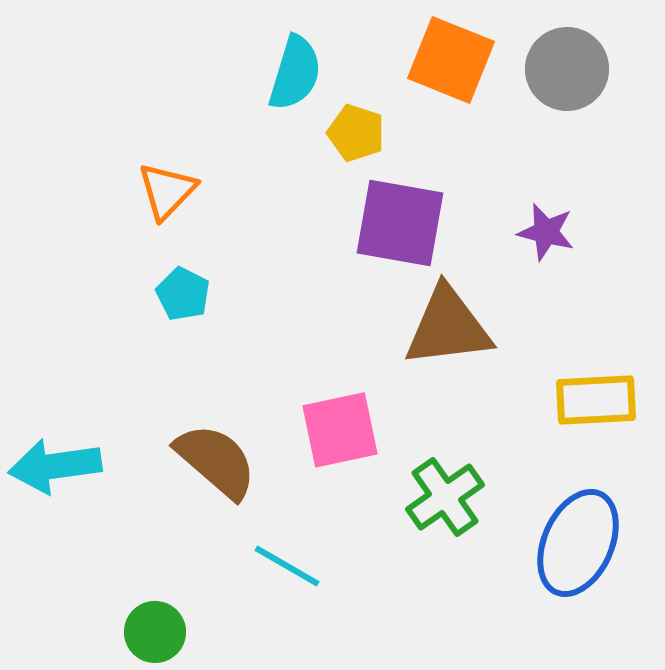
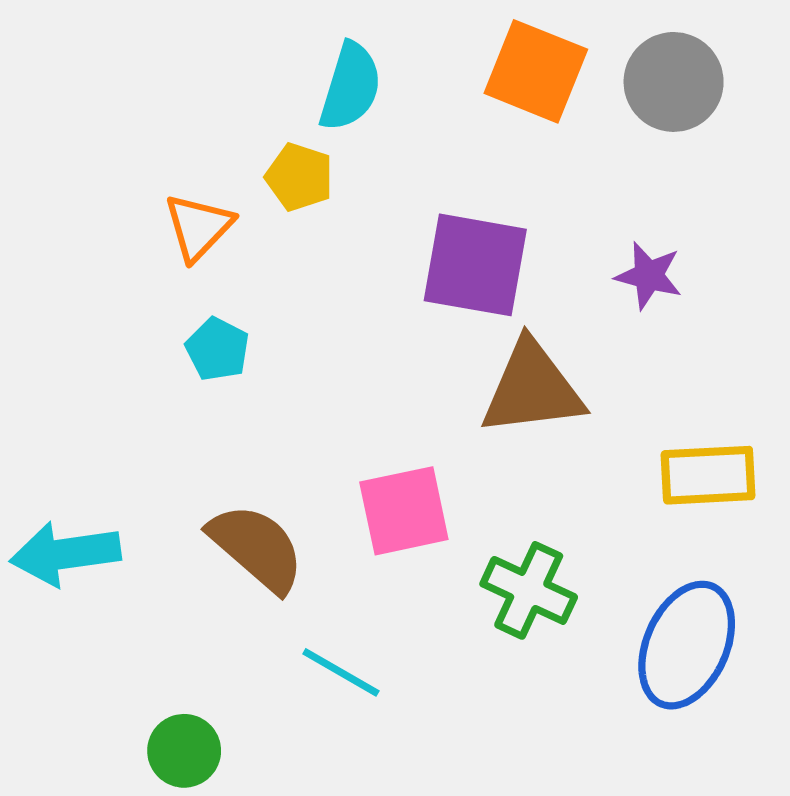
yellow pentagon: (356, 133) -> (299, 177), moved
green cross: (445, 497) -> (529, 590), turned -30

